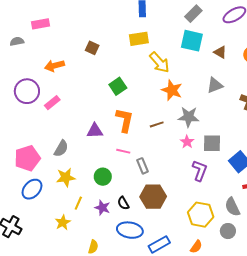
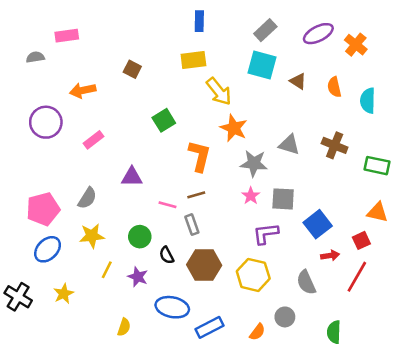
gray triangle: (215, 85) -> (289, 145), moved, turned 36
pink rectangle: (52, 103) -> (94, 140), moved
orange L-shape: (125, 120) -> (200, 156), moved
brown line: (157, 124) -> (196, 195), moved
purple L-shape: (200, 171) -> (266, 234), turned -120
black semicircle: (123, 203) -> (167, 255), moved
yellow hexagon: (201, 215) -> (253, 275), moved
yellow star: (63, 222) -> (64, 294), moved
gray circle: (228, 231) -> (285, 317), moved

